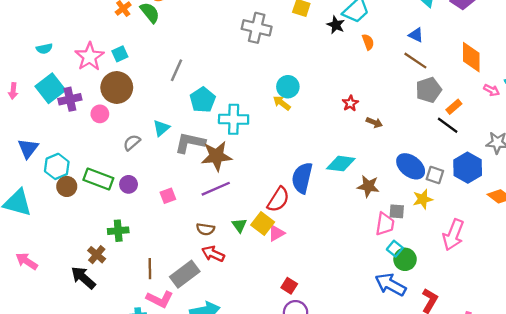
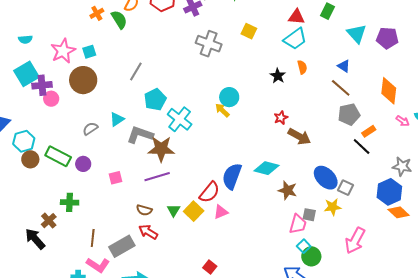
black star: (336, 25) -> (278, 76), moved
pink circle: (100, 114) -> (51, 99), moved
cyan cross: (234, 119) -> (180, 119), turned 30
brown arrow: (374, 122) -> (299, 136), size x1.6
blue hexagon: (468, 168) -> (389, 192), moved
pink triangle: (276, 233) -> (221, 212), moved

